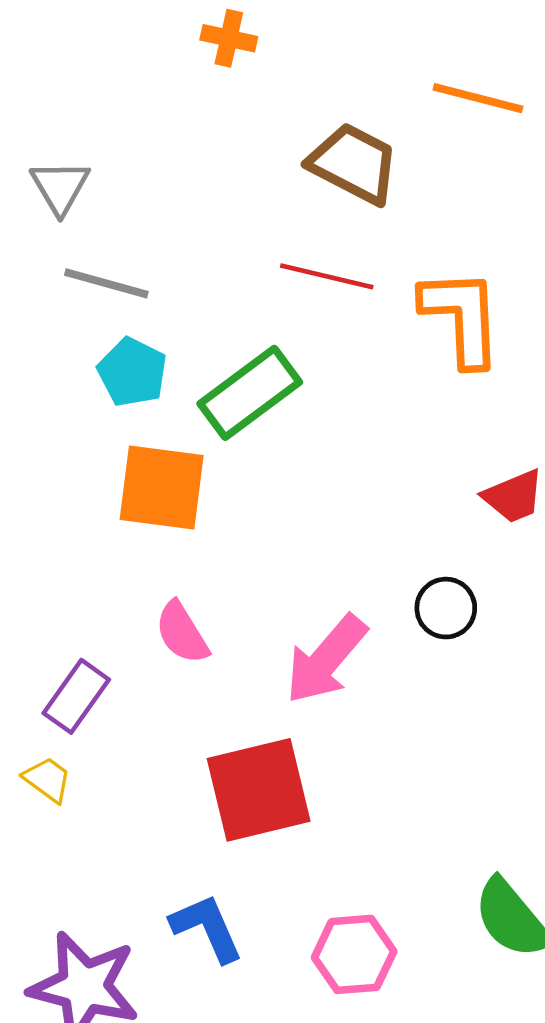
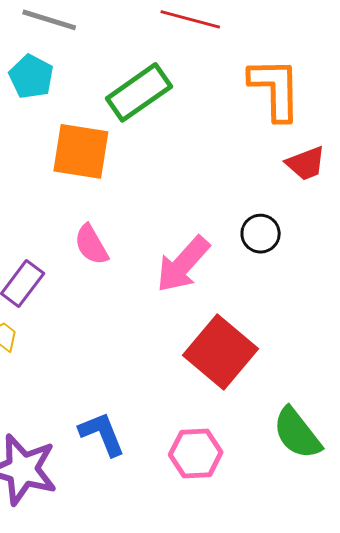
orange L-shape: (462, 317) -> (275, 89), moved
cyan pentagon: (132, 372) -> (31, 77), moved
red square: (259, 790) -> (220, 352), moved, turned -38

